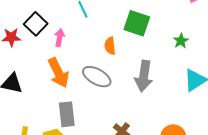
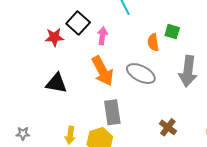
green square: (137, 23) -> (172, 32), moved, size x0.6

